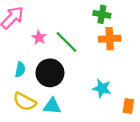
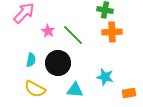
cyan triangle: (52, 106) -> (75, 90), moved
orange rectangle: (128, 106) -> (129, 93), turned 72

